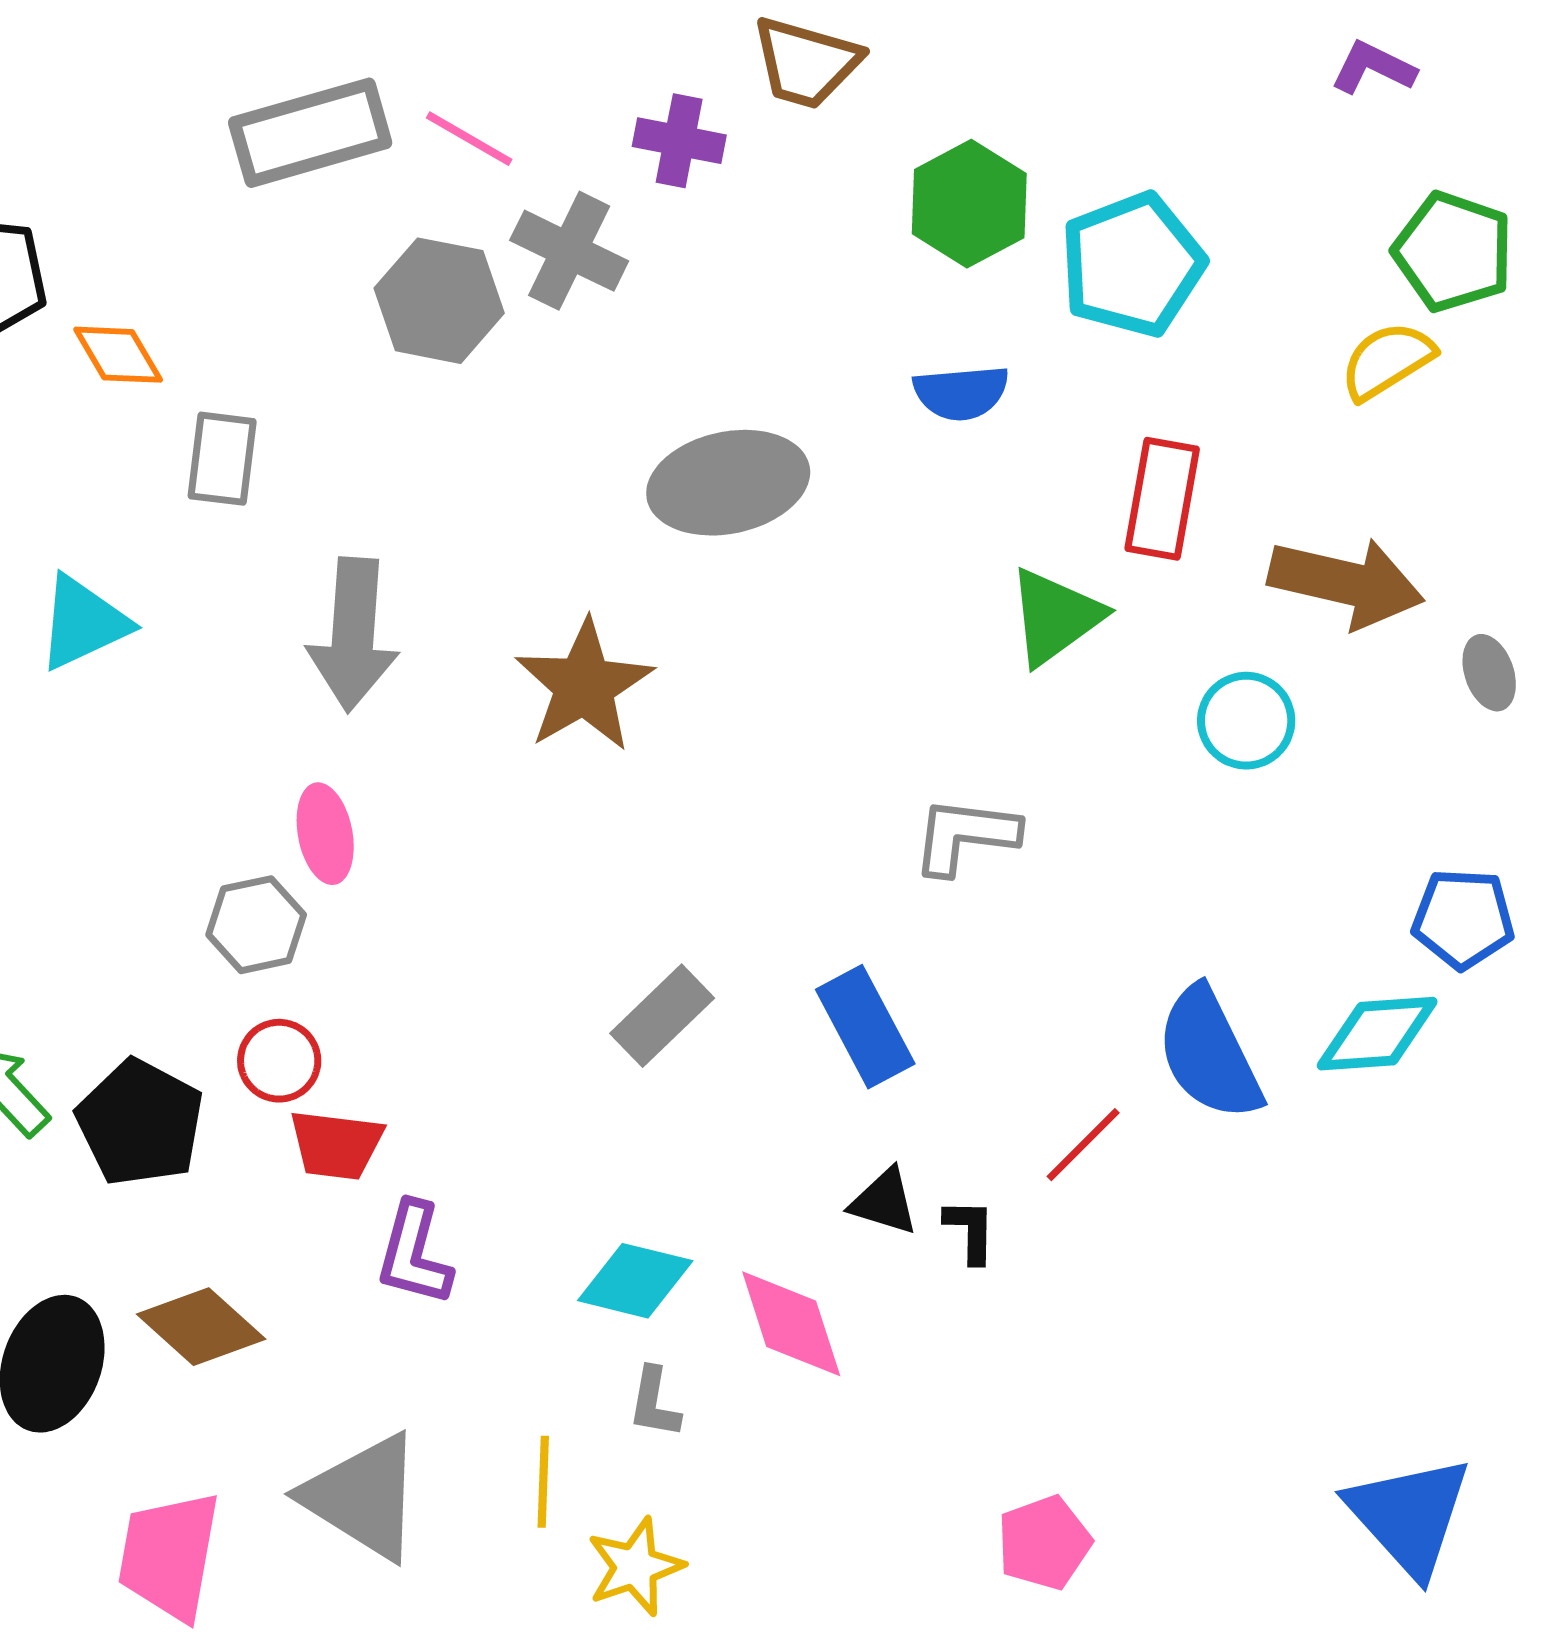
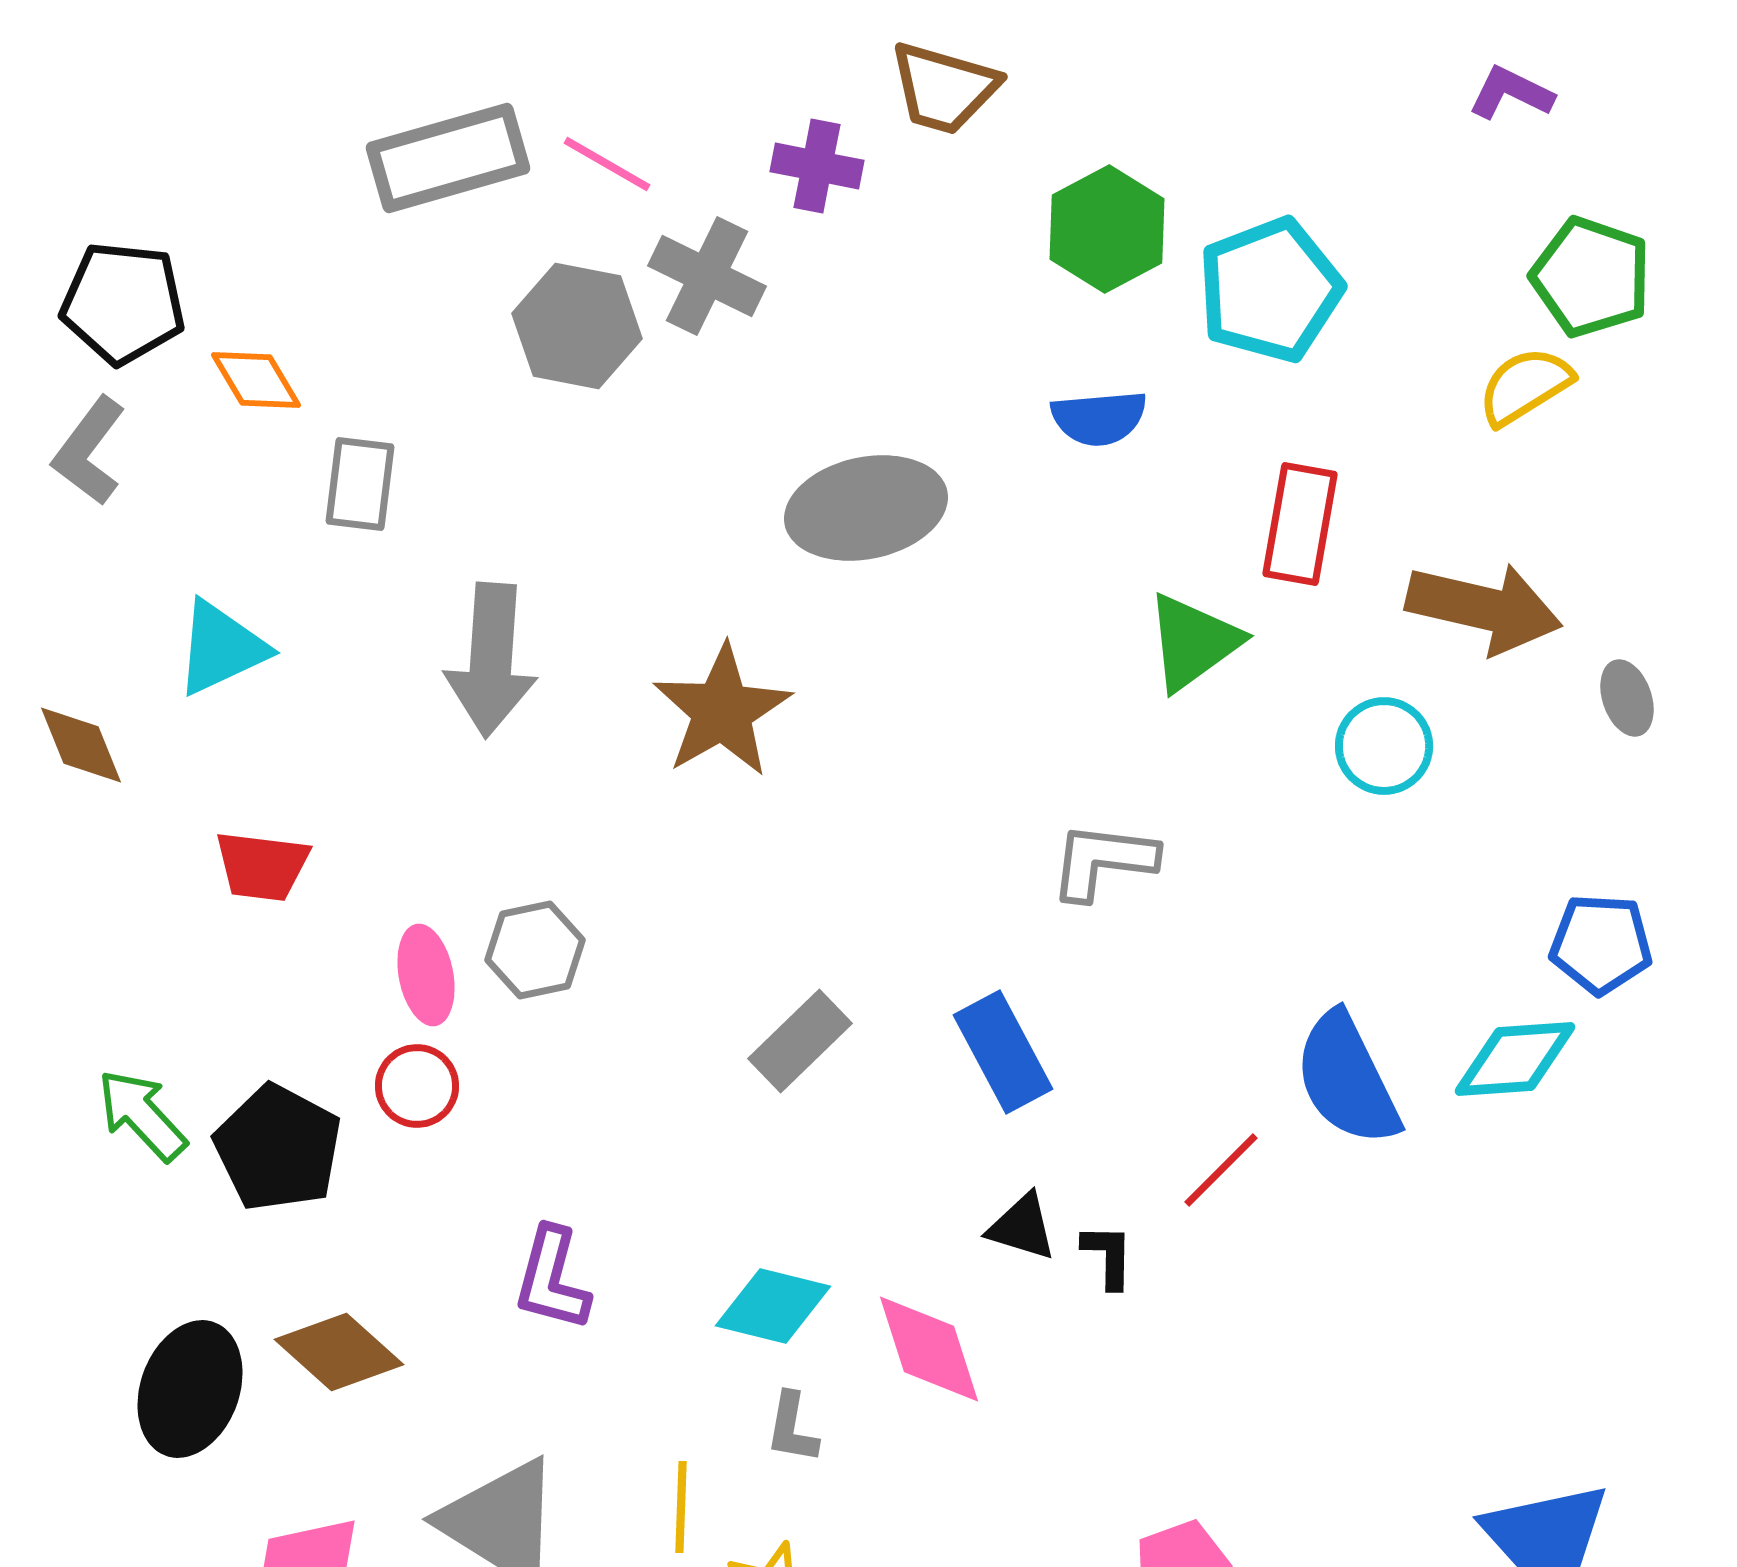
pink ellipse: (325, 834) -> (426, 975), moved
gray hexagon: (256, 925) -> (535, 950), moved
red trapezoid: (336, 1145) -> (262, 866), moved

